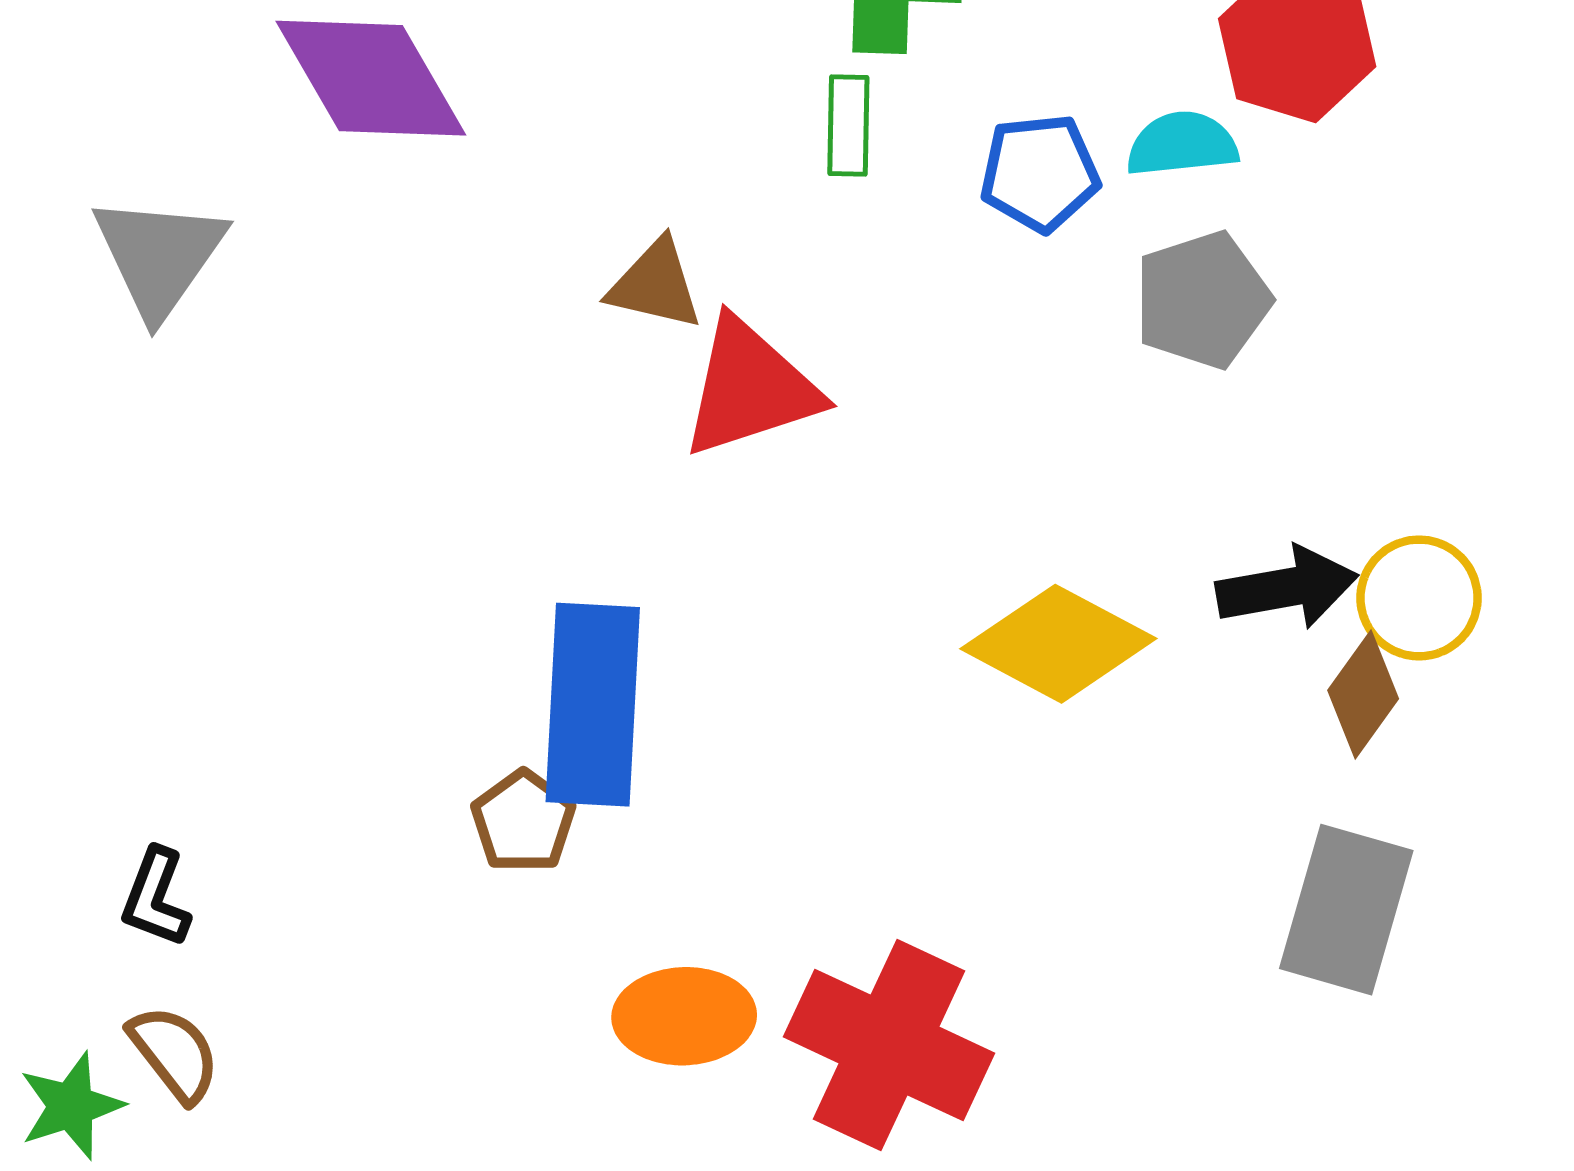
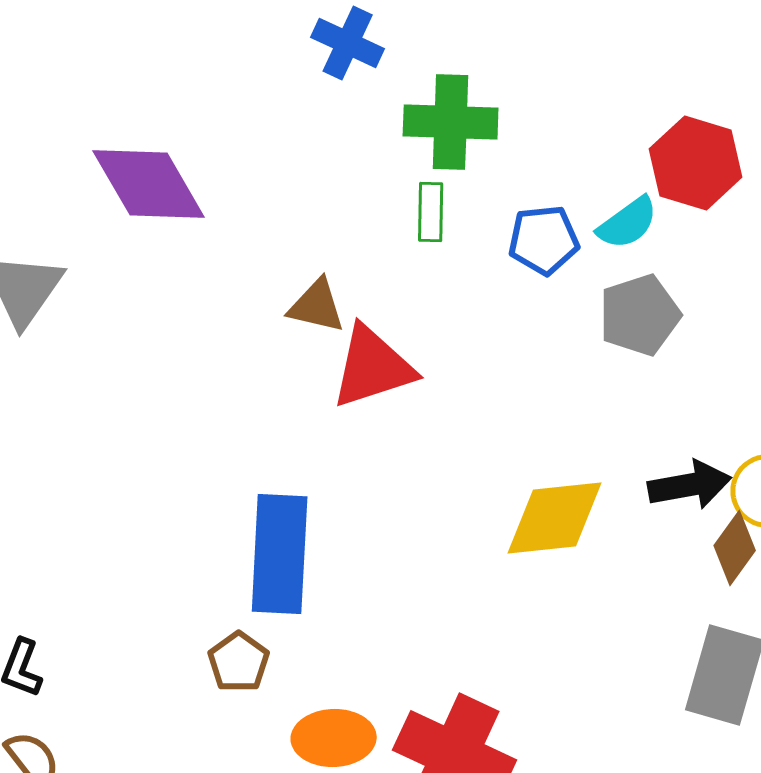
cyan semicircle: (1182, 144) -> (628, 223), turned 150
yellow diamond: (1058, 644) -> (555, 518), turned -34
brown pentagon: (523, 821) -> (239, 662), moved

